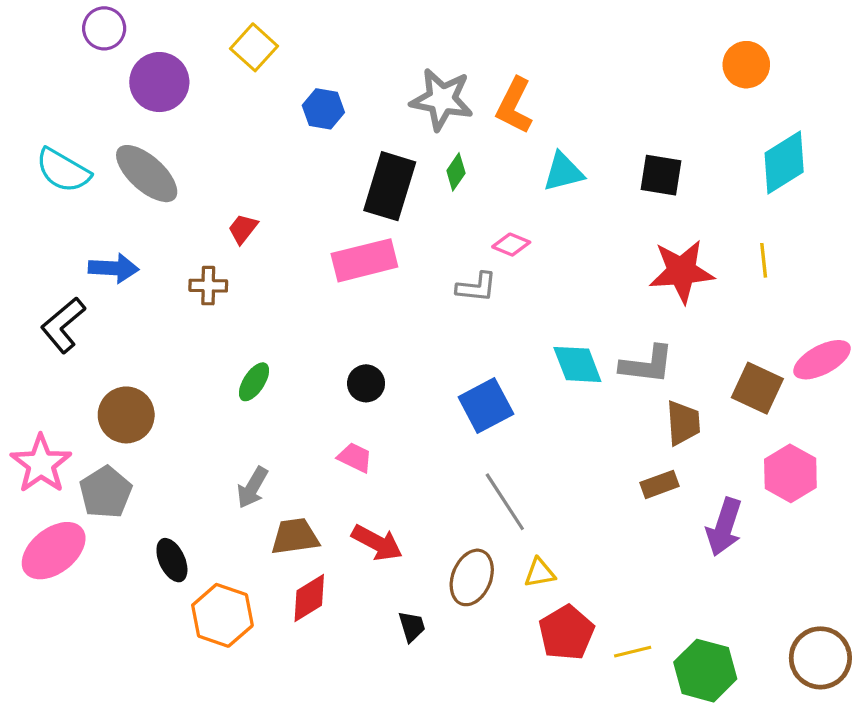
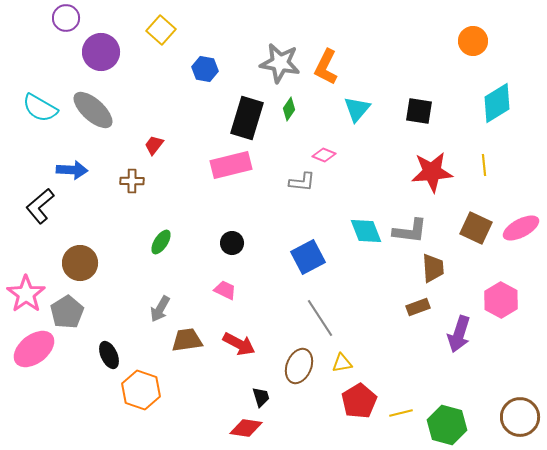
cyan triangle: (563, 172) -> (357, 109), turned -36
brown square: (757, 388) -> (476, 228), moved
red diamond: (309, 598) -> (246, 428), moved, turned 40

